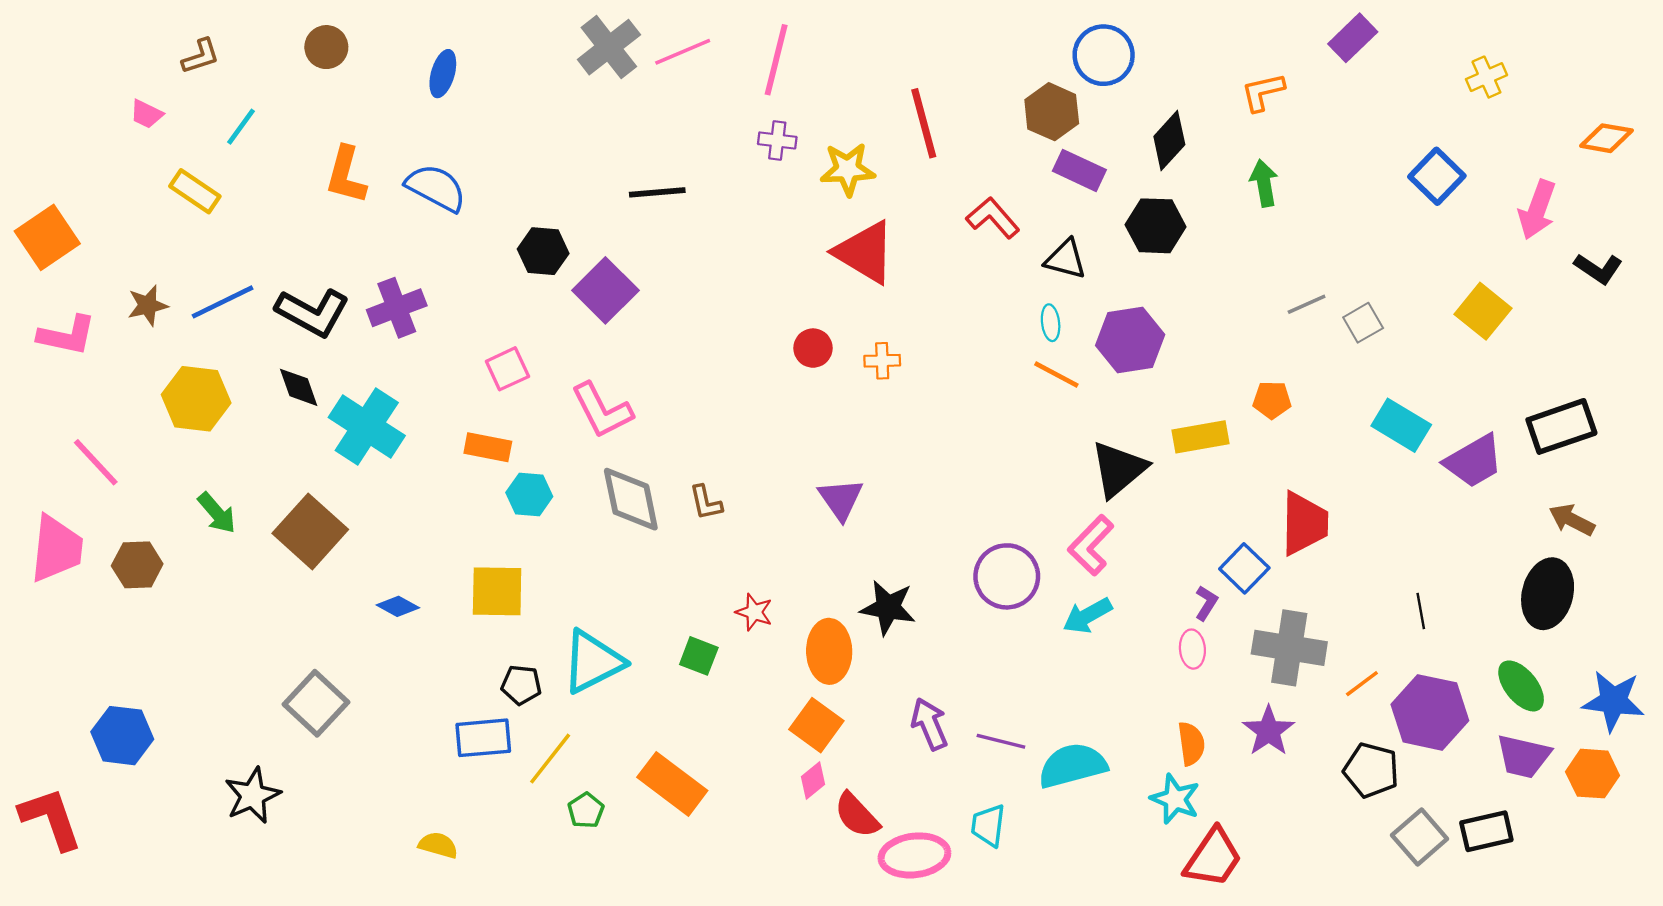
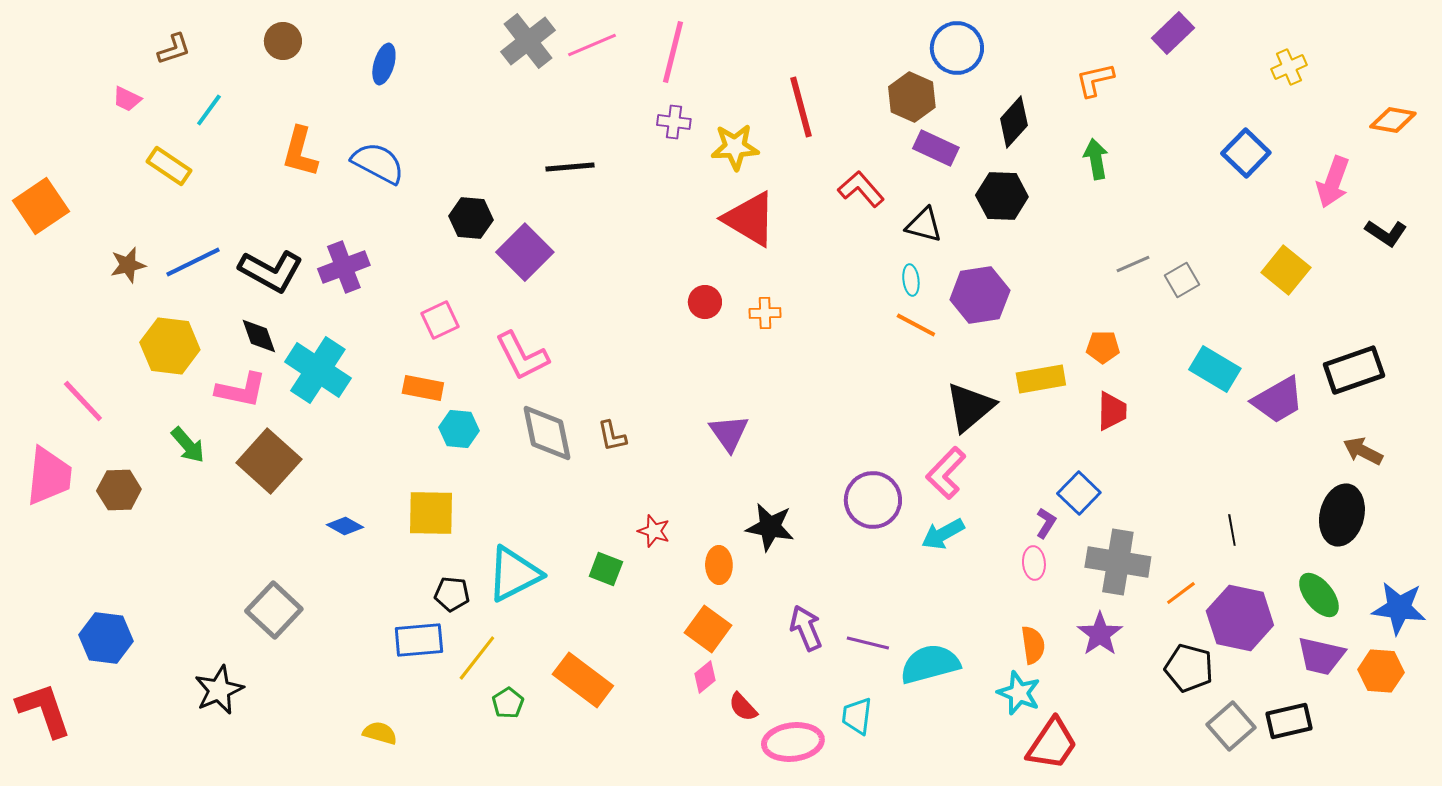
pink L-shape: (67, 335) -> (241, 390), moved
red trapezoid: (1304, 523) -> (1112, 411), moved, size x0.7
orange ellipse: (829, 651) -> (719, 565), size x0.7
red semicircle: (857, 815) -> (743, 707), size x0.7

